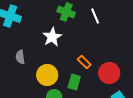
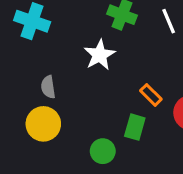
yellow circle: (47, 75) -> (43, 124), moved

